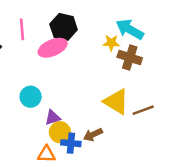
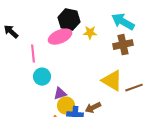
pink line: (22, 29) -> (33, 54), moved
yellow star: (111, 43) -> (90, 33), moved
brown cross: (130, 58) -> (123, 45), turned -30

